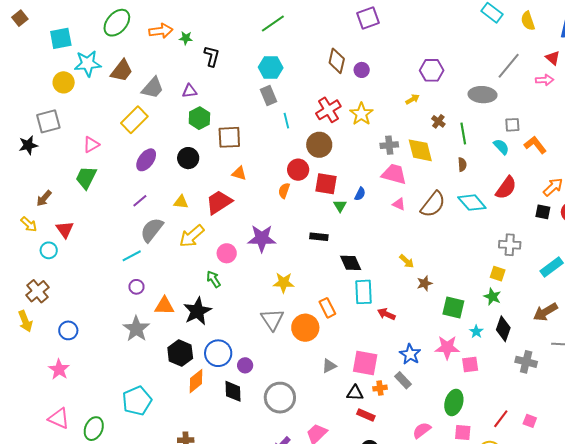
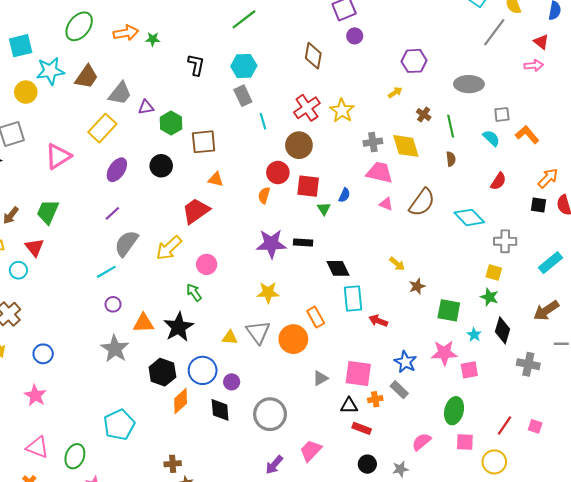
black L-shape: (212, 56) -> (196, 65), moved
gray line: (509, 66) -> (494, 32), moved
purple circle: (362, 70) -> (355, 36), moved
purple triangle: (190, 91) -> (146, 107), moved
pink triangle: (91, 145) -> (58, 156), size x1.5
green trapezoid: (86, 178) -> (48, 212), moved
red semicircle: (506, 188) -> (498, 181), size x0.7
yellow triangle: (181, 202) -> (230, 338), moved
cyan diamond: (472, 203) -> (469, 217), moved
purple star: (262, 238) -> (271, 244), moved

